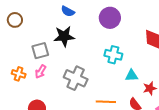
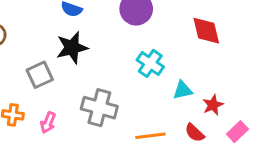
cyan cross: (113, 55) -> (150, 63), turned 30
pink arrow: (41, 72) -> (48, 123), moved

